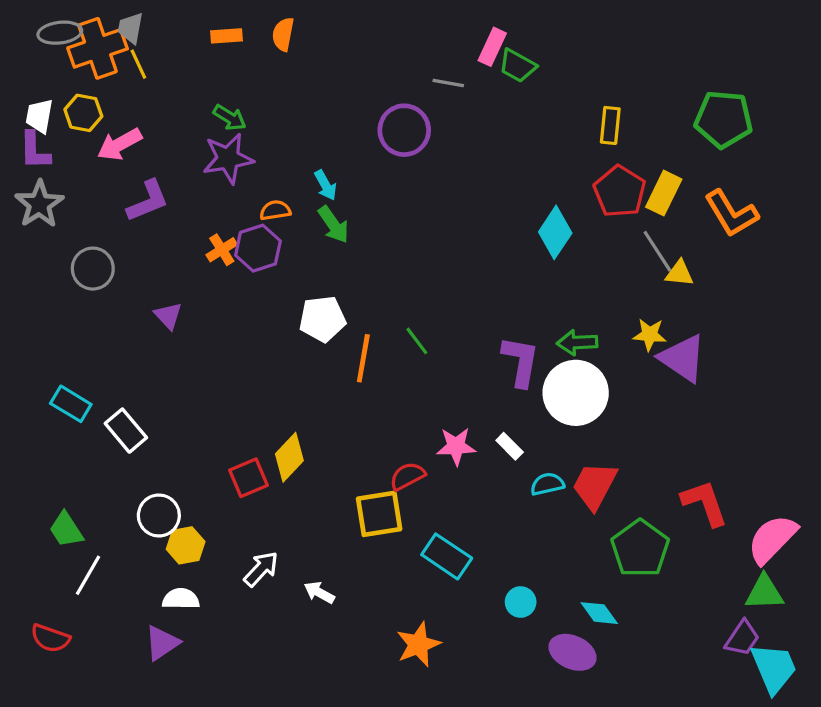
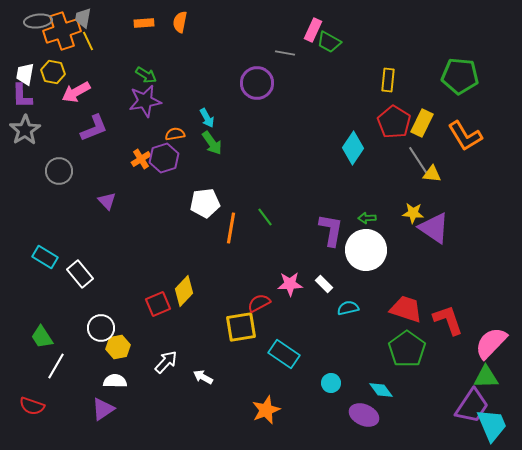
green arrow: (577, 342) -> (367, 218), size x0.7
red trapezoid: (595, 486) -> (406, 309), moved, turned 80
purple trapezoid: (742, 638) -> (472, 406), size x1.5

